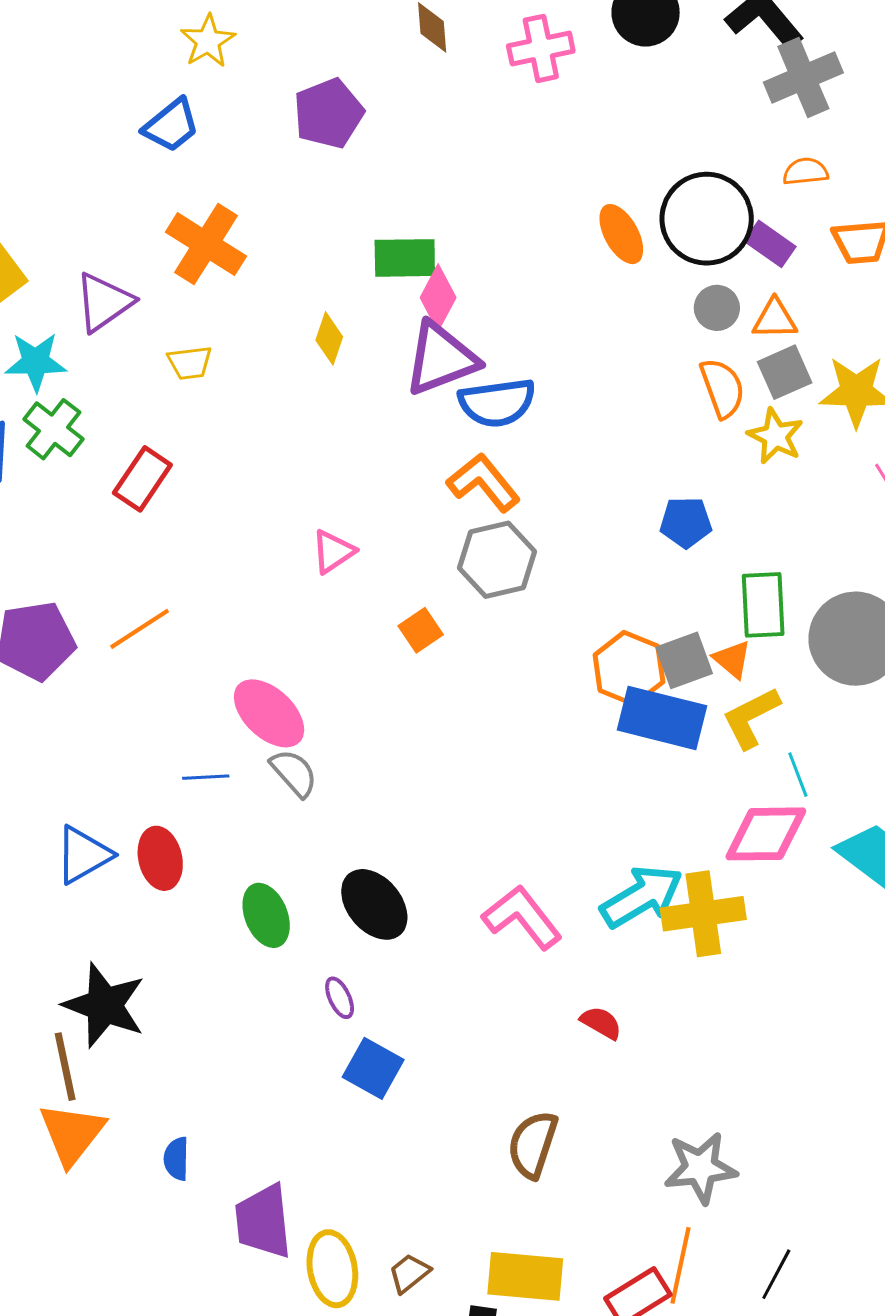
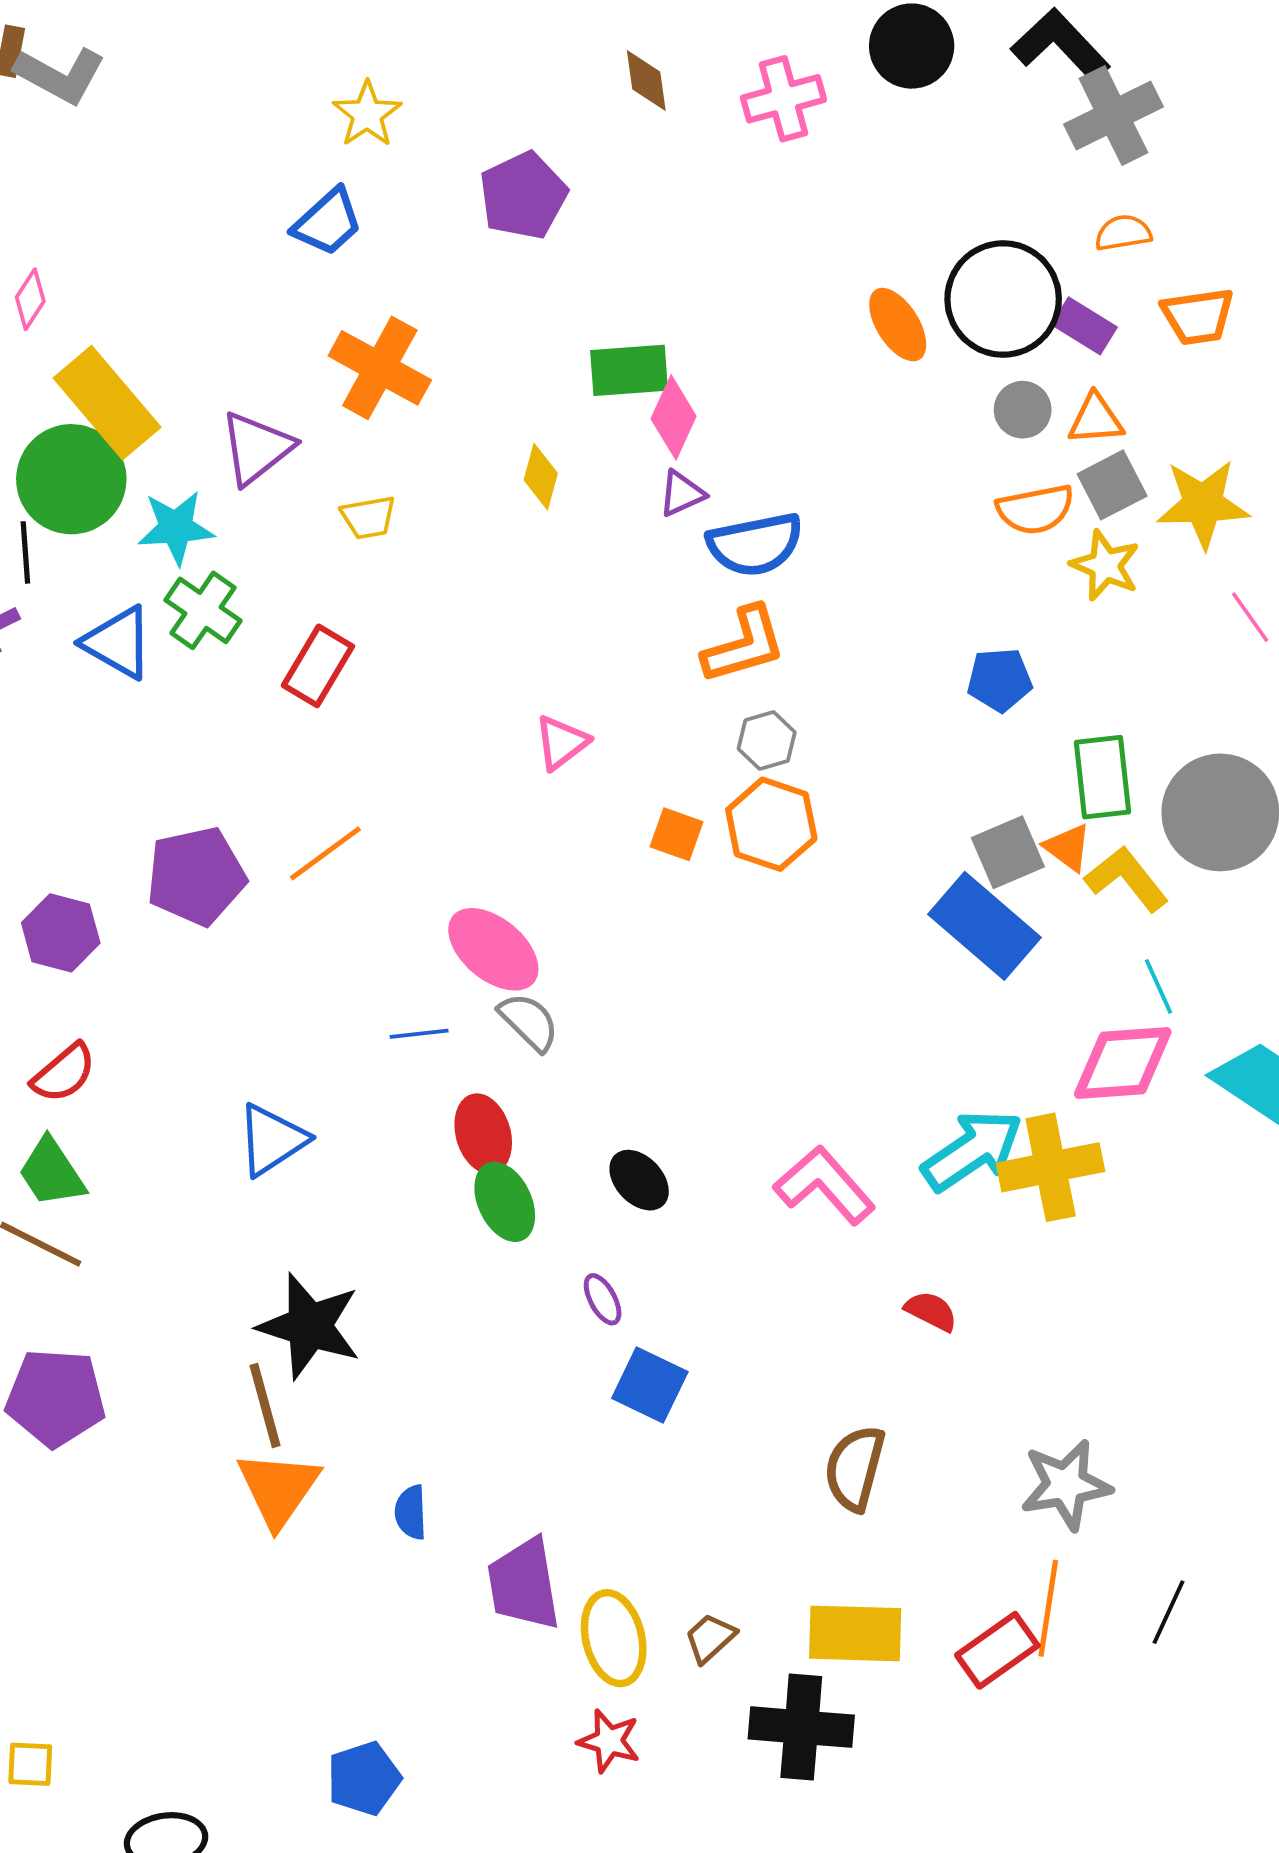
purple triangle: (441, 359) -> (682, 493), size x0.5
orange semicircle: (722, 388) -> (1035, 509), turned 102
orange L-shape: (483, 482) -> (744, 645), turned 116
gray hexagon: (497, 560) -> (767, 740), size x0.6
orange square: (421, 630) -> (677, 834), turned -33
orange hexagon: (629, 668) -> (771, 824), moved
blue rectangle: (662, 718) -> (984, 926), turned 30
yellow L-shape: (751, 718) -> (1127, 879), moved, turned 82
red ellipse: (160, 858) -> (483, 1134), moved
black ellipse: (374, 904) -> (639, 1180), size x0.7

